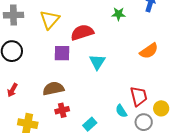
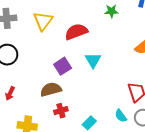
purple square: (62, 53) -> (63, 66), moved, turned -30
cyan semicircle: (121, 111) -> (121, 116), moved

